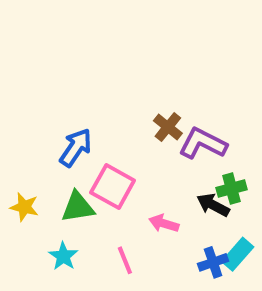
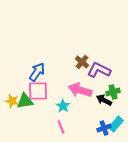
pink square: (113, 187) -> (38, 91), moved, turned -30
green triangle: (78, 207) -> (25, 101), moved
pink arrow: (164, 223) -> (80, 90), moved, size x1.6
cyan star: (63, 256) -> (63, 106), moved

